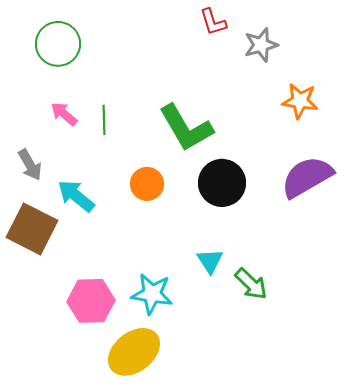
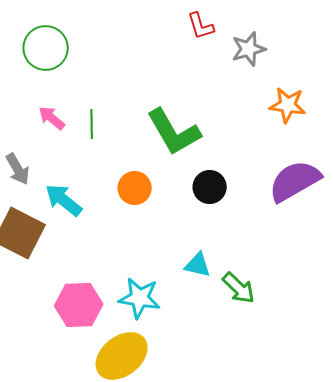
black circle: (222, 183) -> (210, 187), size x0.7
cyan triangle: (210, 261) -> (198, 265), turned -44

